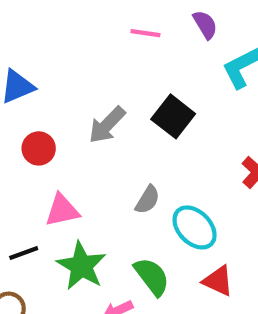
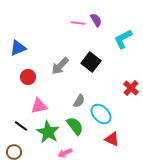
purple semicircle: (205, 25) -> (96, 20), moved
black line: (24, 253) -> (21, 126), turned 56
green semicircle: (152, 277) -> (75, 126), moved

